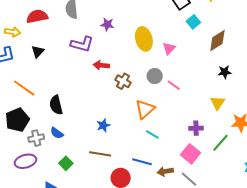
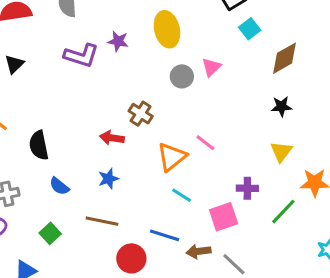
purple star: (107, 24) -> (118, 41), moved
yellow ellipse: (144, 39) -> (167, 29), moved
red arrow: (101, 65) -> (112, 138), moved
black star: (225, 72) -> (281, 106), moved
gray circle: (155, 76) -> (182, 76), moved
pink line: (174, 85) -> (205, 143), moved
blue semicircle: (57, 133) -> (59, 186), moved
pink square: (191, 154) -> (224, 217), moved, turned 30

